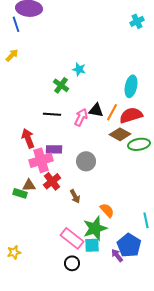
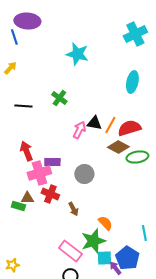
cyan cross: (137, 21) -> (135, 34), size x1.6
cyan star: (79, 69) -> (77, 54), moved, size x1.6
cyan ellipse: (131, 86) -> (132, 82), moved
black line: (52, 114) -> (23, 106), moved
red cross: (52, 181) -> (50, 194), turned -30
cyan square: (92, 245) -> (104, 258), moved

